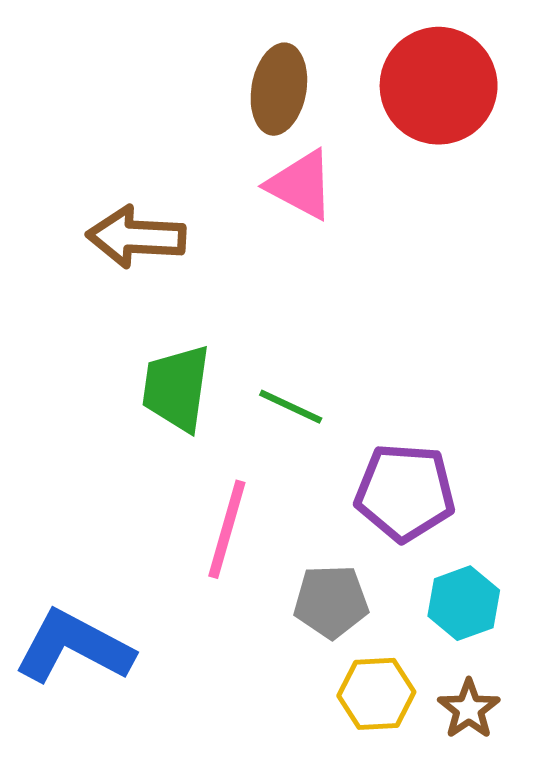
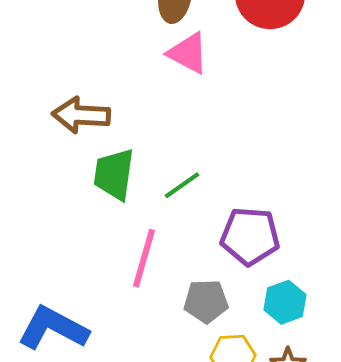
brown arrow: (136, 237) -> (81, 115), moved
green line: (291, 407) -> (182, 185), turned -60

